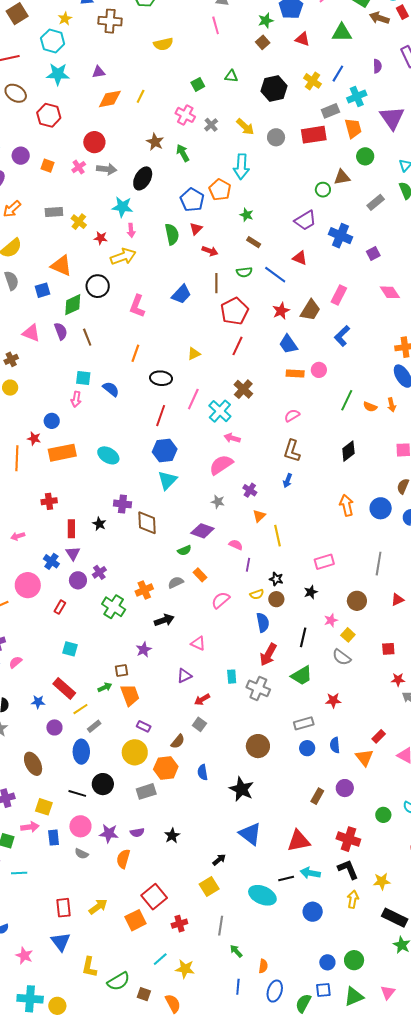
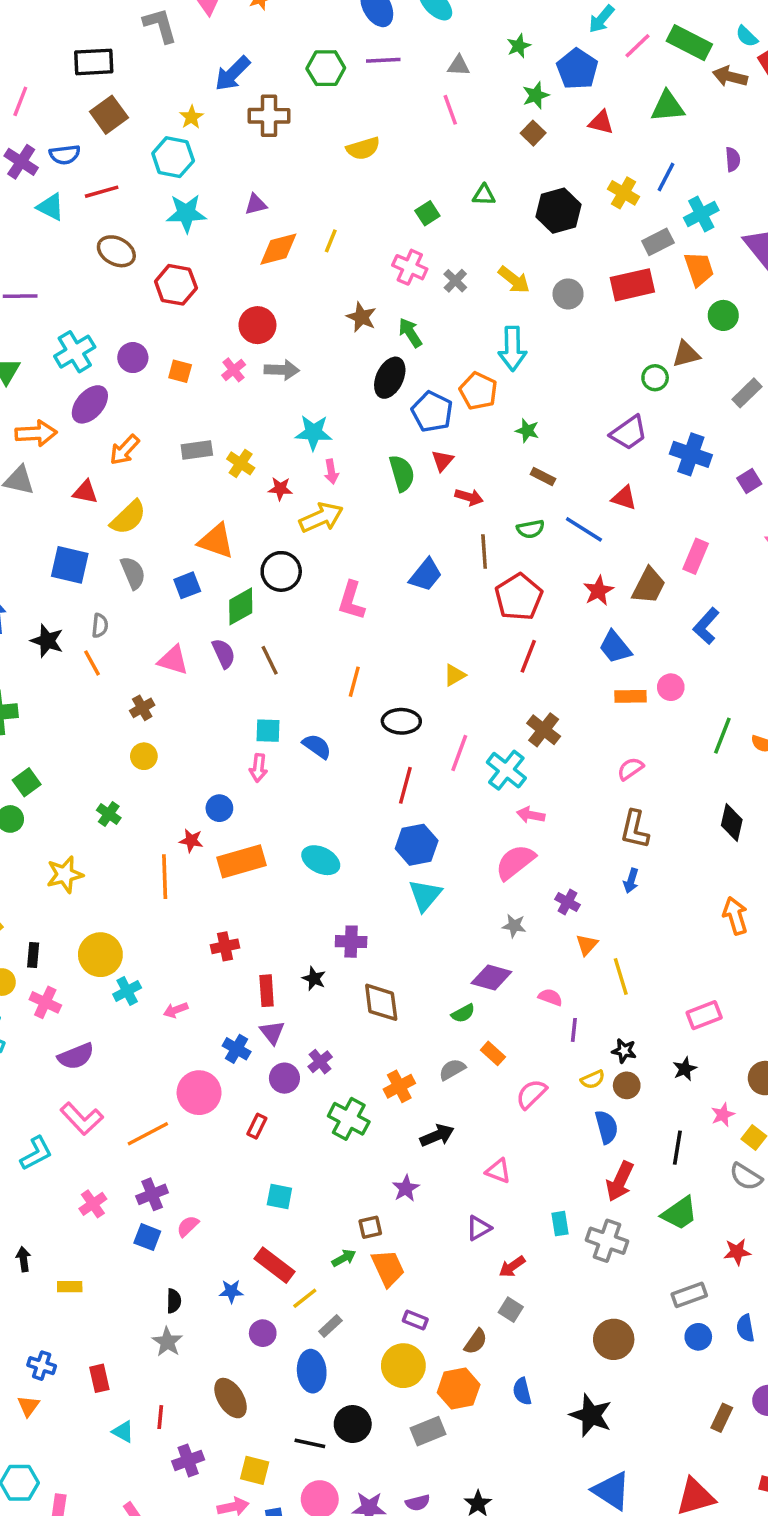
black ellipse: (143, 178) -> (390, 378), moved
black diamond: (348, 451) -> (732, 822), turned -35
brown diamond: (147, 523) -> (381, 1002), moved

